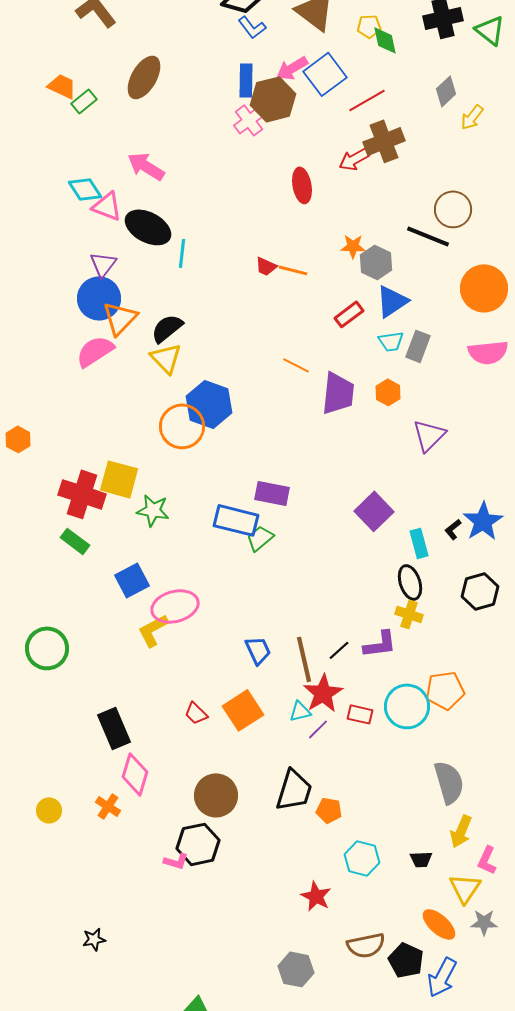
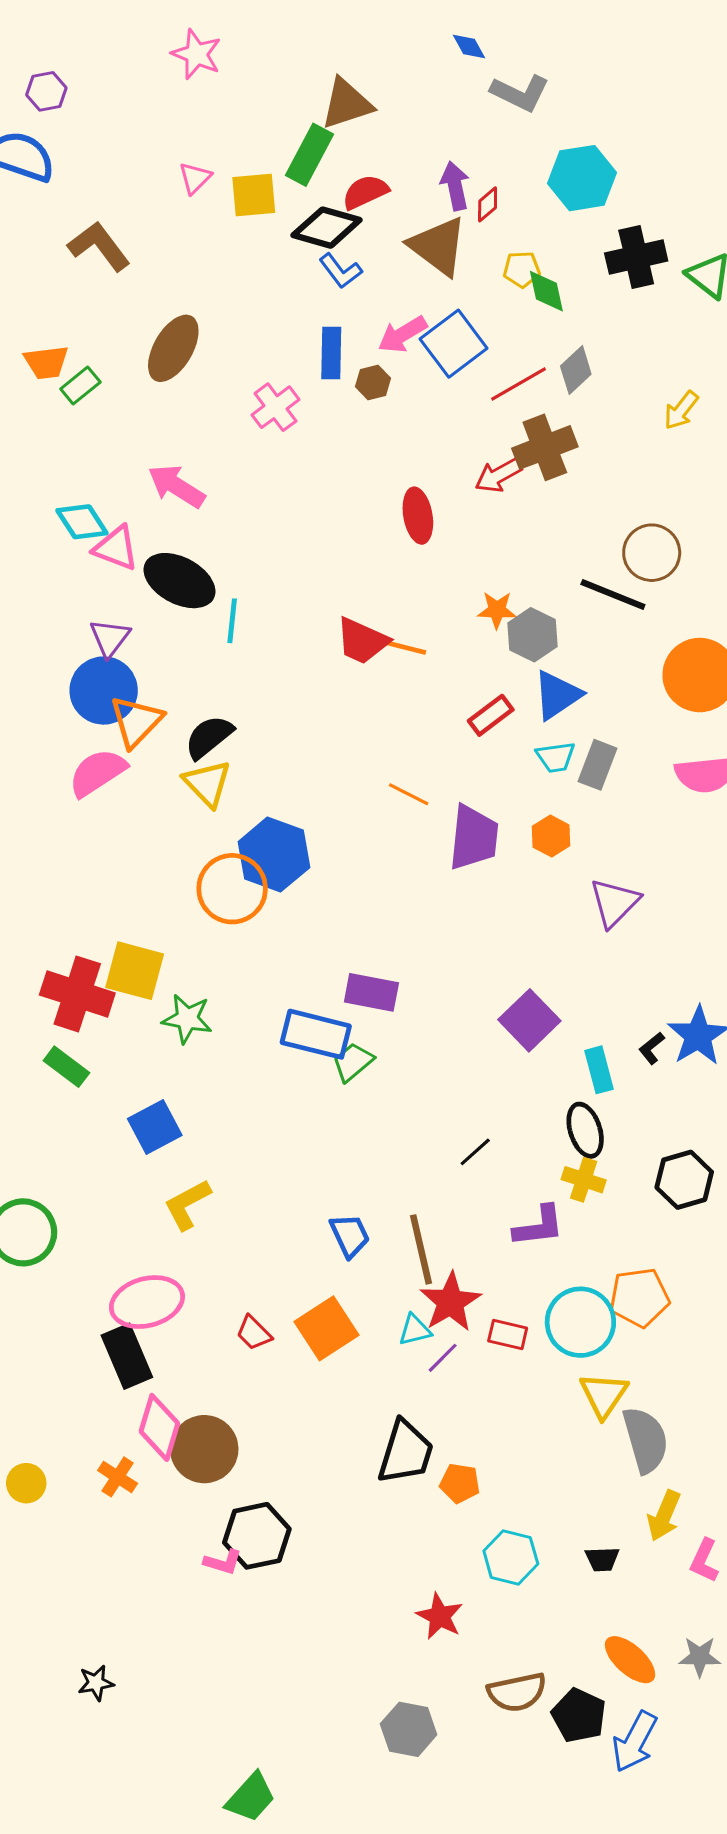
orange trapezoid: (62, 86) -> (46, 362), turned 148
gray diamond: (446, 91) -> (576, 370), moved
brown hexagon: (273, 99) -> (373, 382), size x0.5
pink cross: (249, 120) -> (275, 407), moved
red trapezoid: (266, 266) -> (362, 641), size x1.6
black hexagon: (480, 591) -> (684, 1180), moved
pink ellipse: (175, 606) -> (147, 1302), moved
black line: (339, 650) -> (475, 1152), moved
brown circle: (216, 795) -> (204, 1449), moved
yellow triangle: (465, 888) -> (604, 1395), moved

